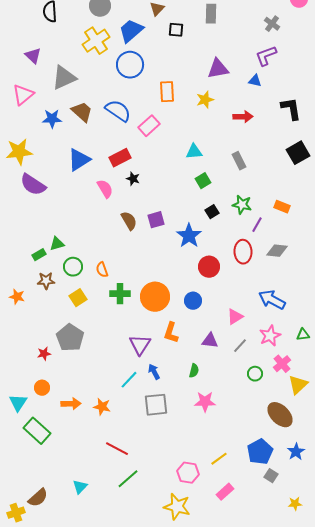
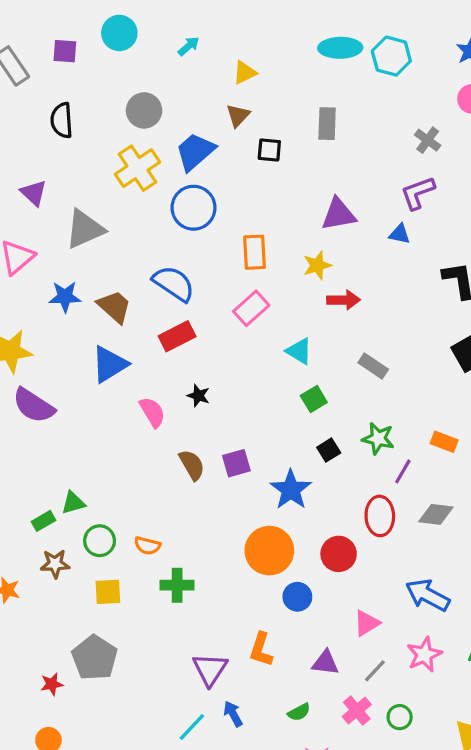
brown trapezoid: (82, 112) -> (114, 307), moved
red arrow: (243, 117) -> (344, 300), moved
pink rectangle: (149, 126) -> (251, 308), moved
cyan triangle: (194, 152) -> (299, 351), turned 36
red rectangle: (120, 158) -> (177, 336), moved
gray rectangle: (239, 161) -> (373, 366), turned -30
red circle: (209, 267) -> (339, 554), moved
orange semicircle: (102, 270) -> (147, 546), turned -56
orange circle: (155, 297) -> (269, 551), moved
yellow square: (78, 298) -> (108, 592), turned 30
pink cross: (282, 364) -> (357, 711), moved
green semicircle: (194, 371) -> (299, 712), turned 48

